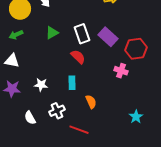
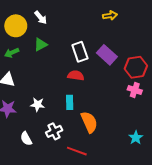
green triangle: (52, 33) -> (41, 44), moved
red semicircle: (78, 57) -> (76, 76), turned -35
pink cross: (121, 71) -> (135, 90), moved
orange semicircle: (91, 102) -> (89, 122), size x1.5

